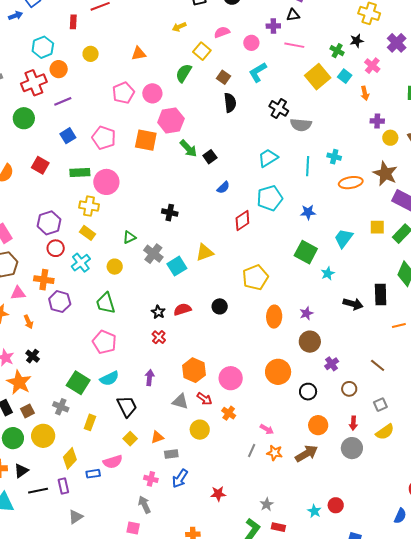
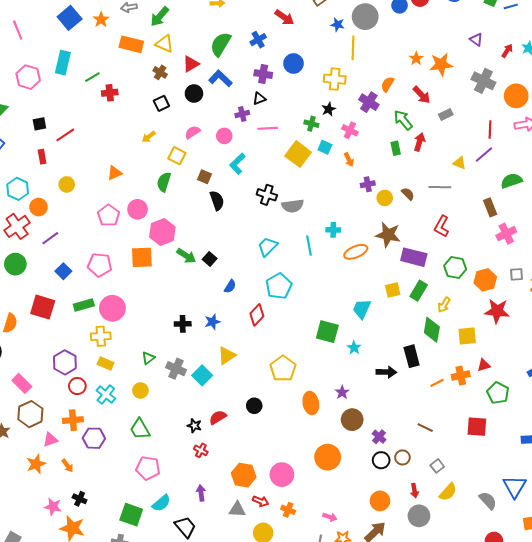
red square: (40, 165) -> (43, 307), size x1.4
blue star: (308, 212) -> (212, 322), moved
black circle: (308, 392) -> (381, 460), moved

